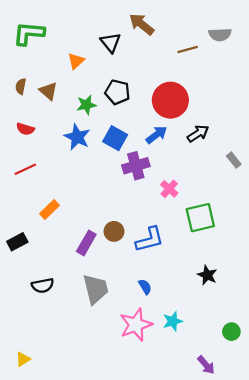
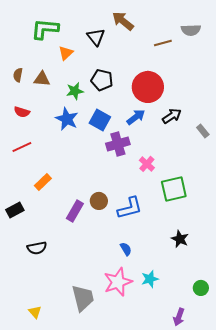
green L-shape: (29, 33) -> (45, 29), moved
brown triangle: (48, 91) -> (42, 79), turned -36
gray rectangle: (234, 160) -> (203, 131), moved
gray trapezoid: (96, 289) -> (83, 298), moved
yellow triangle: (23, 359) -> (35, 312), moved, turned -40
purple arrow: (206, 365) -> (179, 317), turned 60

